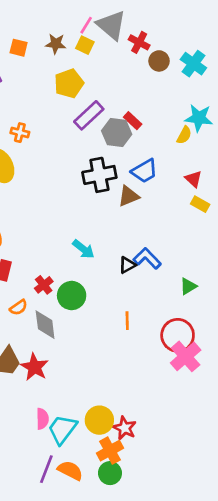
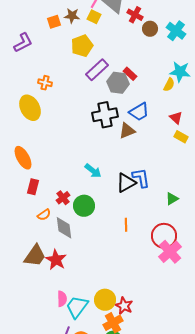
orange square: (19, 48) -> (54, 22), moved, turned -32
blue L-shape: (147, 258) -> (141, 178), turned 35
black triangle: (127, 265) -> (126, 183), size x1.5

